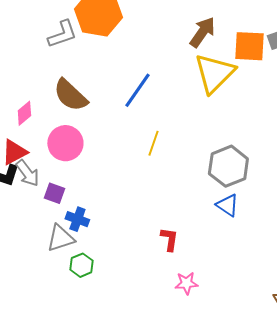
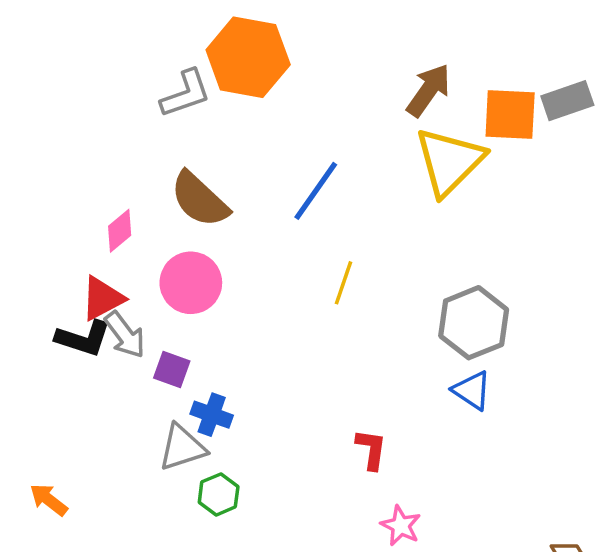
pink star: (186, 283) -> (401, 526), turned 30

